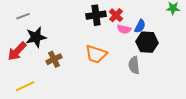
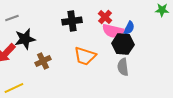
black cross: (96, 15) -> (72, 21), moved
pink semicircle: (124, 29) -> (113, 31), size x1.5
black hexagon: (147, 42) -> (123, 44), moved

